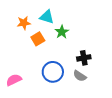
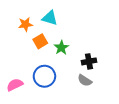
green star: (62, 32) -> (61, 48), moved
blue circle: (53, 72) -> (44, 76), moved

